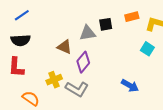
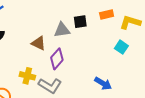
yellow cross: (54, 80) -> (27, 76), turned 35

